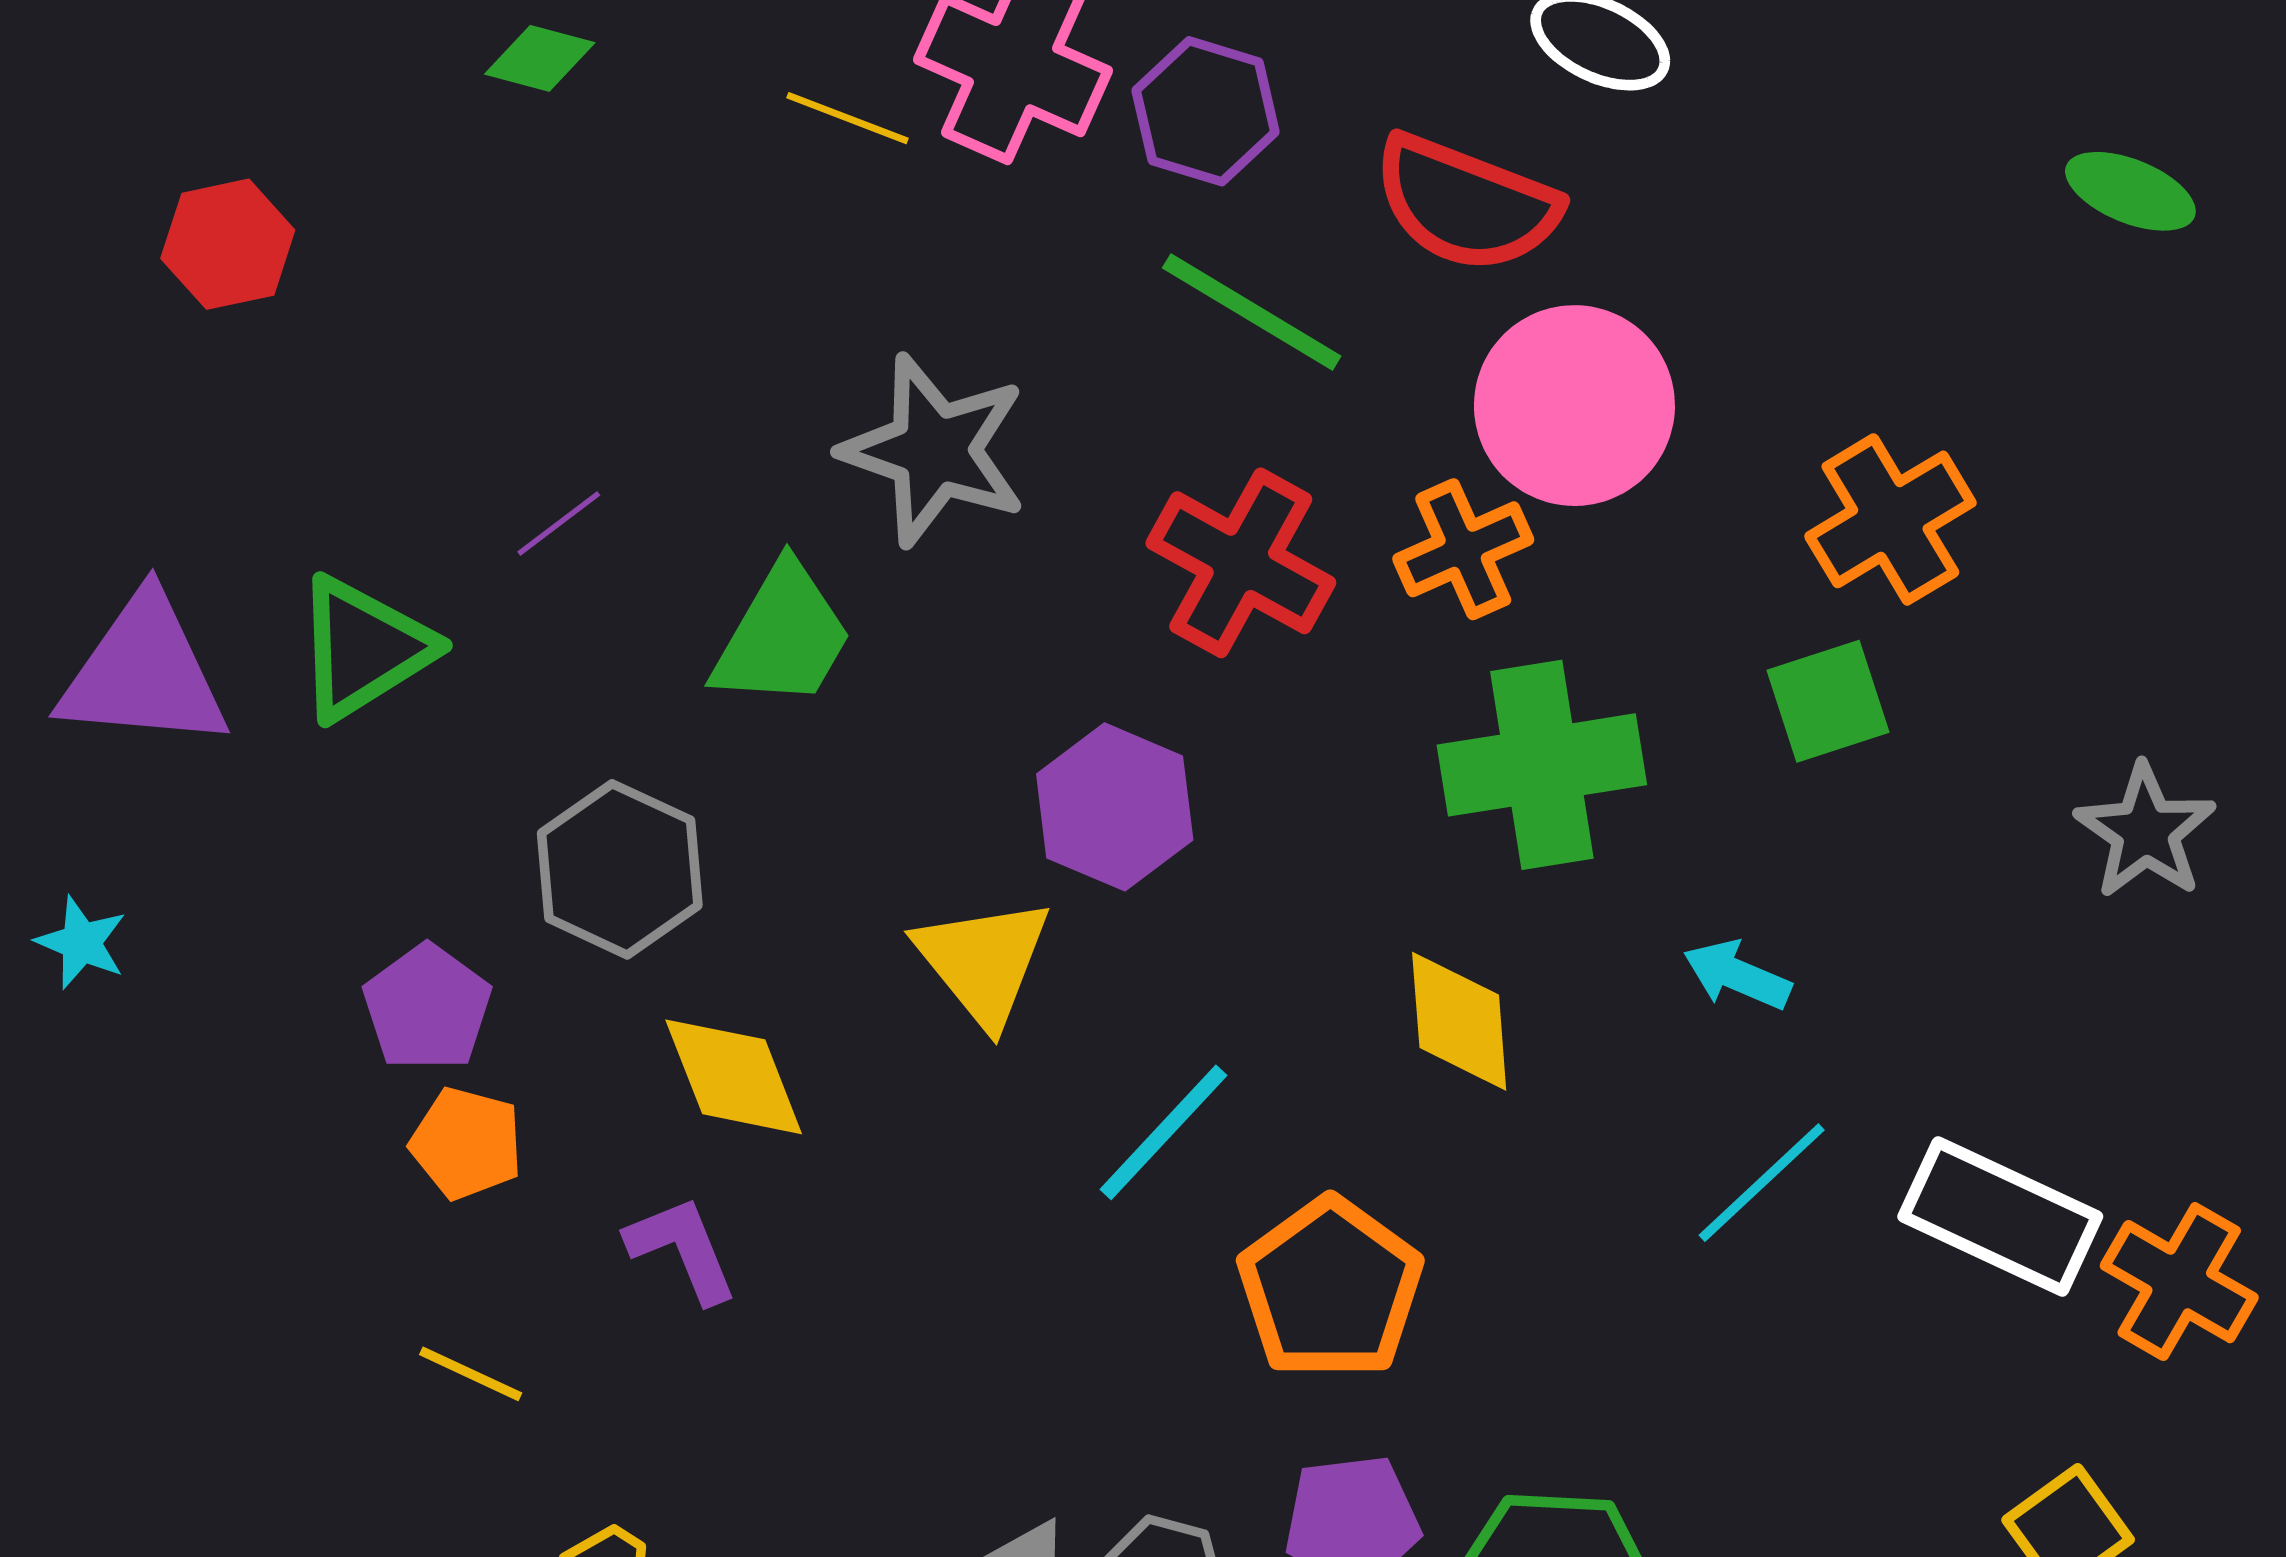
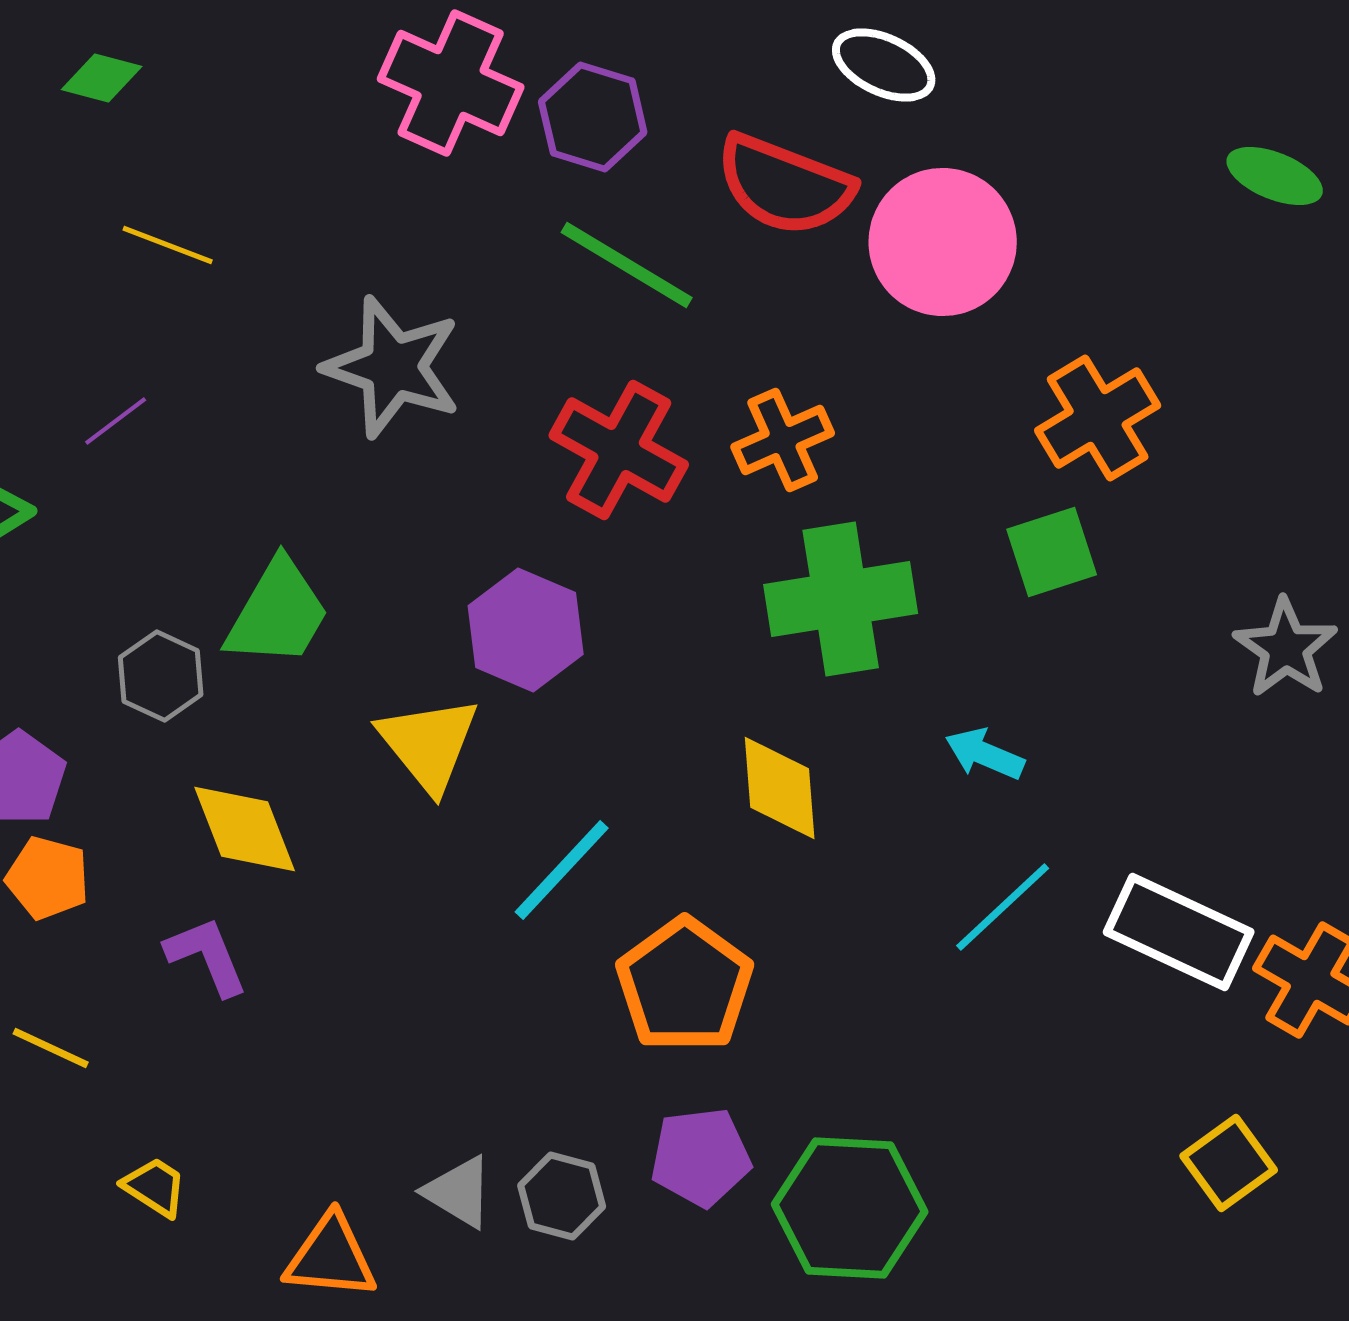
yellow line: (848, 118) -> (168, 245), moved
pink circle: (1574, 406) -> (943, 242), moved
green trapezoid: (782, 636) -> (278, 613), moved
gray hexagon: (620, 869) -> (161, 676), size x0.7

